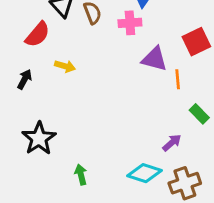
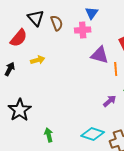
yellow arrow: (65, 66) -> (38, 60), turned -32
purple arrow: (172, 143) -> (110, 101), moved

